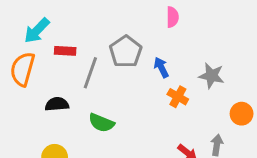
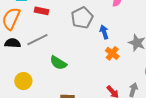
gray line: (90, 73) -> (37, 40), moved, turned 35
black semicircle: (57, 104) -> (13, 43), moved

